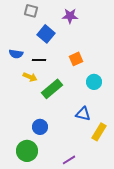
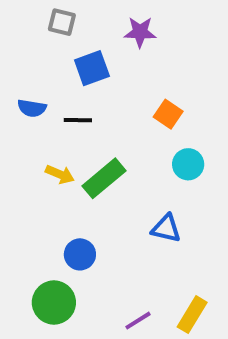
blue square: (46, 34) -> (92, 68), turned 30
orange square: (76, 59) -> (168, 114), moved, turned -32
yellow arrow: (30, 77) -> (60, 174), moved
yellow rectangle: (99, 132) -> (192, 315), moved

